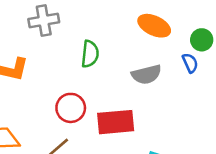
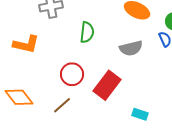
red rectangle: (116, 122) -> (107, 85), turned -48

